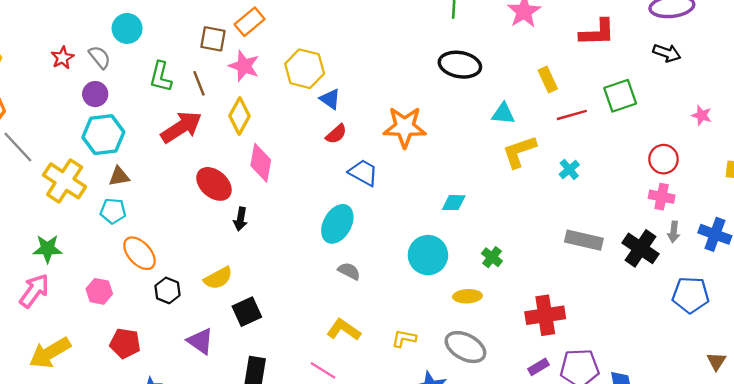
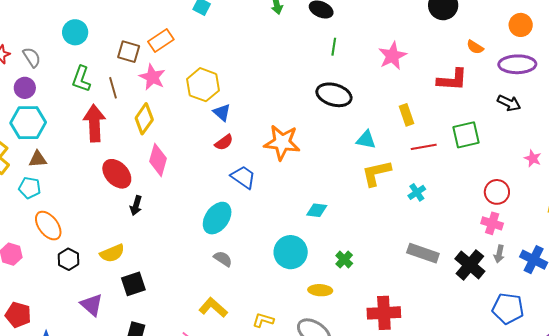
cyan circle: (127, 28) -> (75, 32), moved
red arrow: (181, 127) -> (94, 123), turned -66
red pentagon: (125, 343) -> (18, 315), moved

